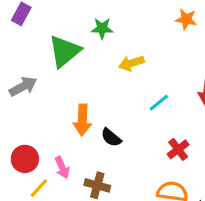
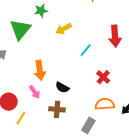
black semicircle: (111, 137) -> (62, 87), moved
pink arrow: (62, 167) -> (35, 92), moved

